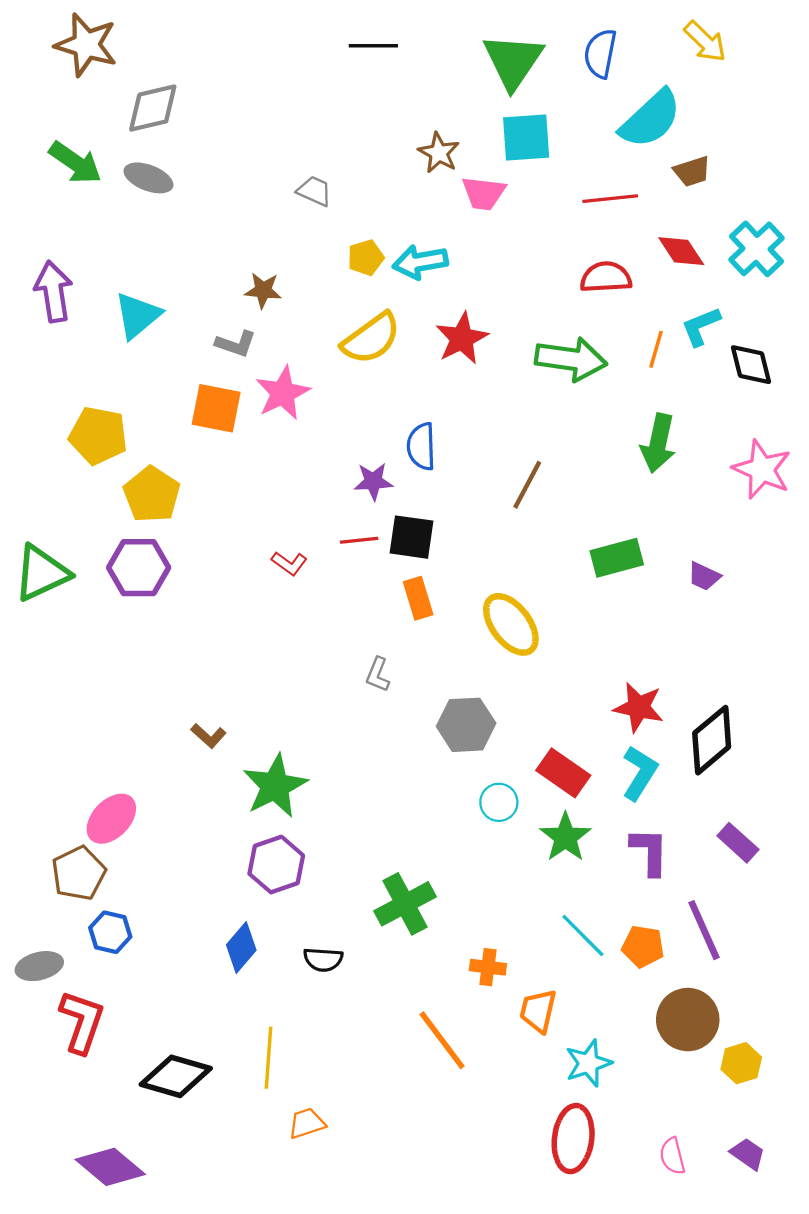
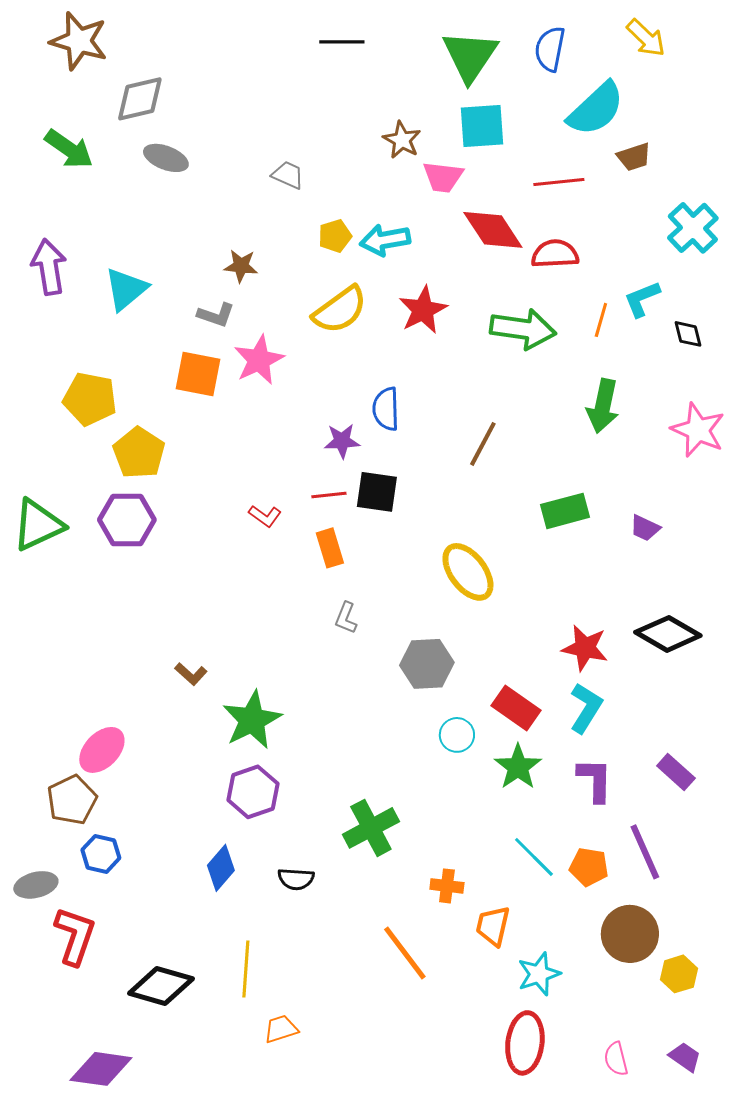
gray ellipse: (148, 178) -> (166, 158), moved
red diamond: (681, 251) -> (493, 230), moved, size x1.4
black diamond: (751, 365) -> (688, 334), size x0.7
orange rectangle: (418, 598) -> (330, 548), moved
black diamond: (712, 740) -> (668, 634), moved, turned 70
purple diamond: (110, 1167) -> (101, 1069), turned -32

